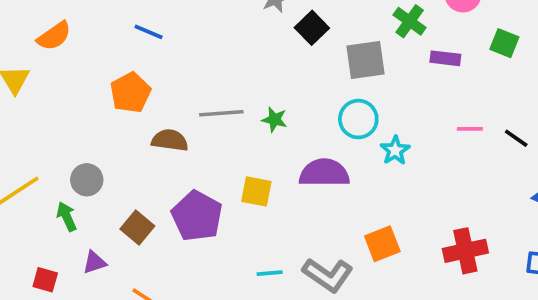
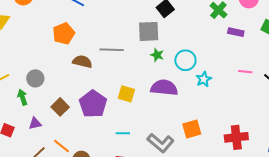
gray square: (366, 60) -> (149, 31), moved
green star: (275, 120) -> (157, 55), moved
cyan line: (270, 273) -> (123, 133), moved

